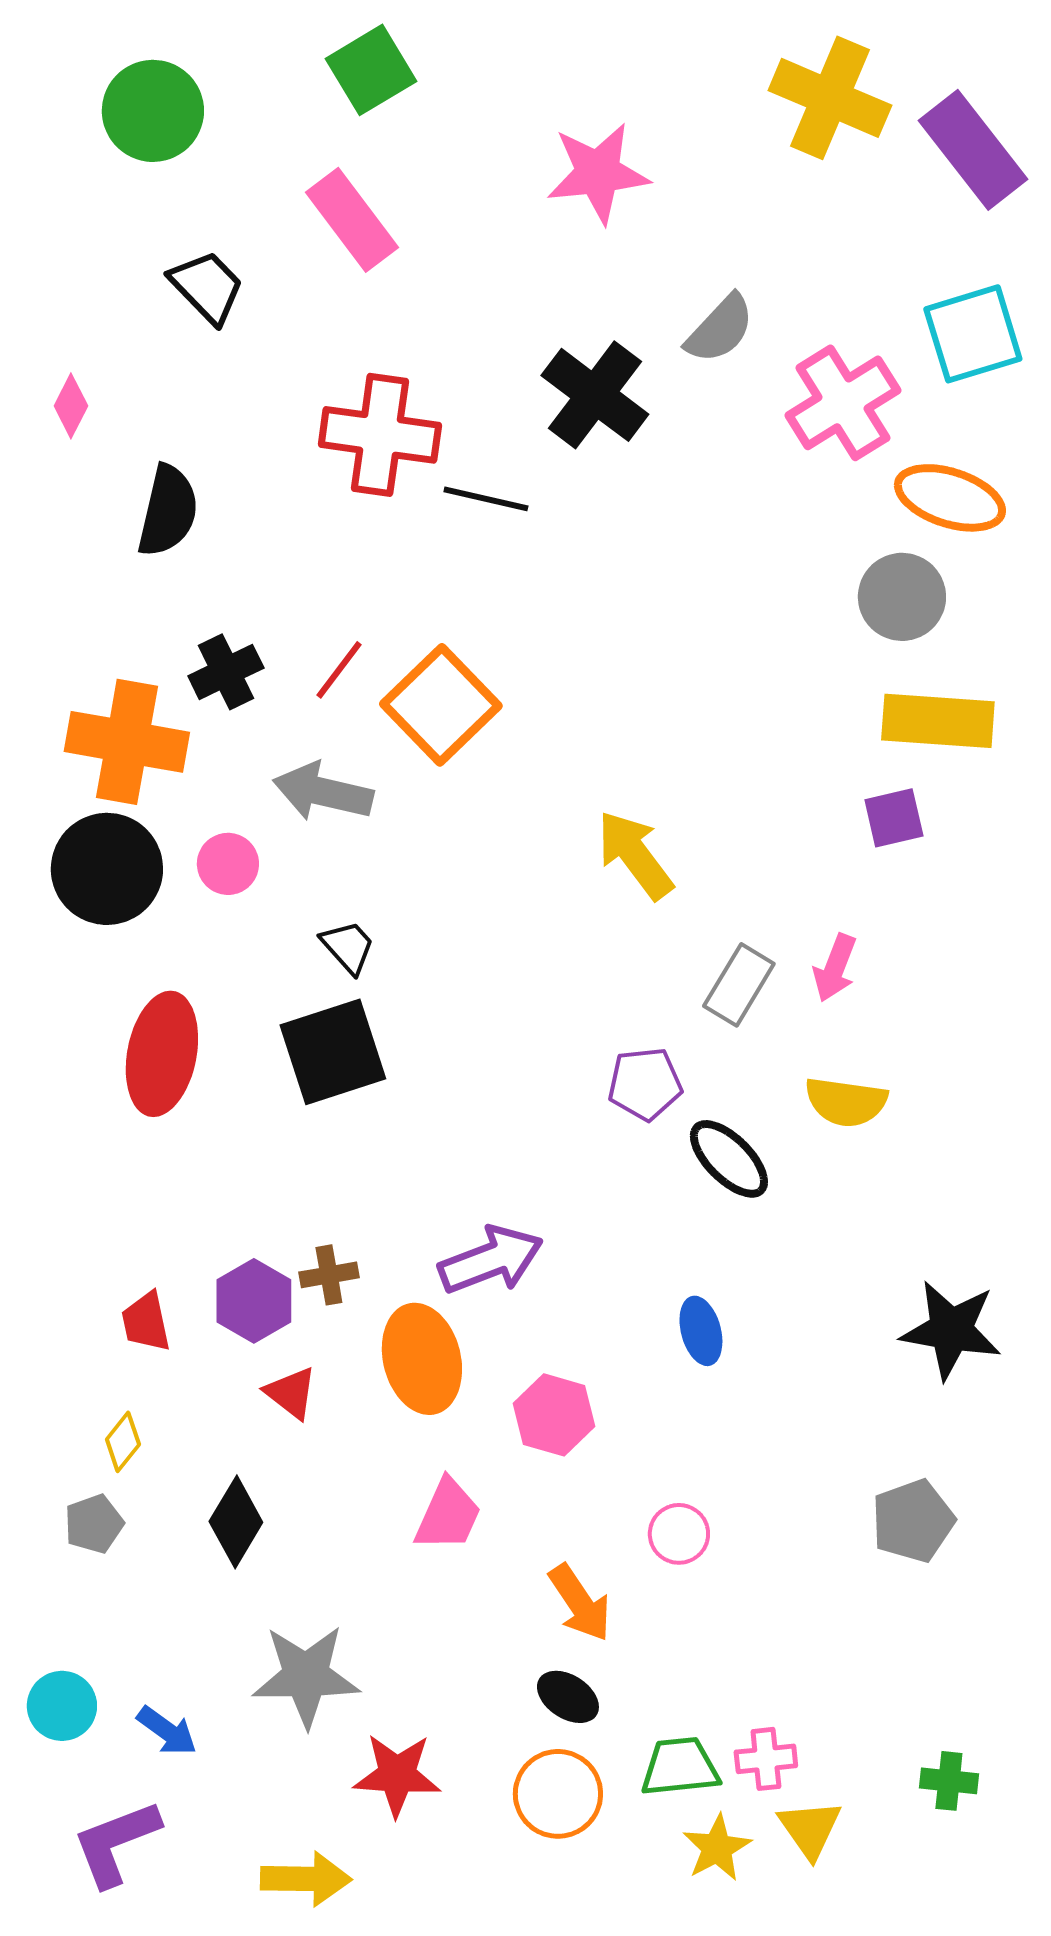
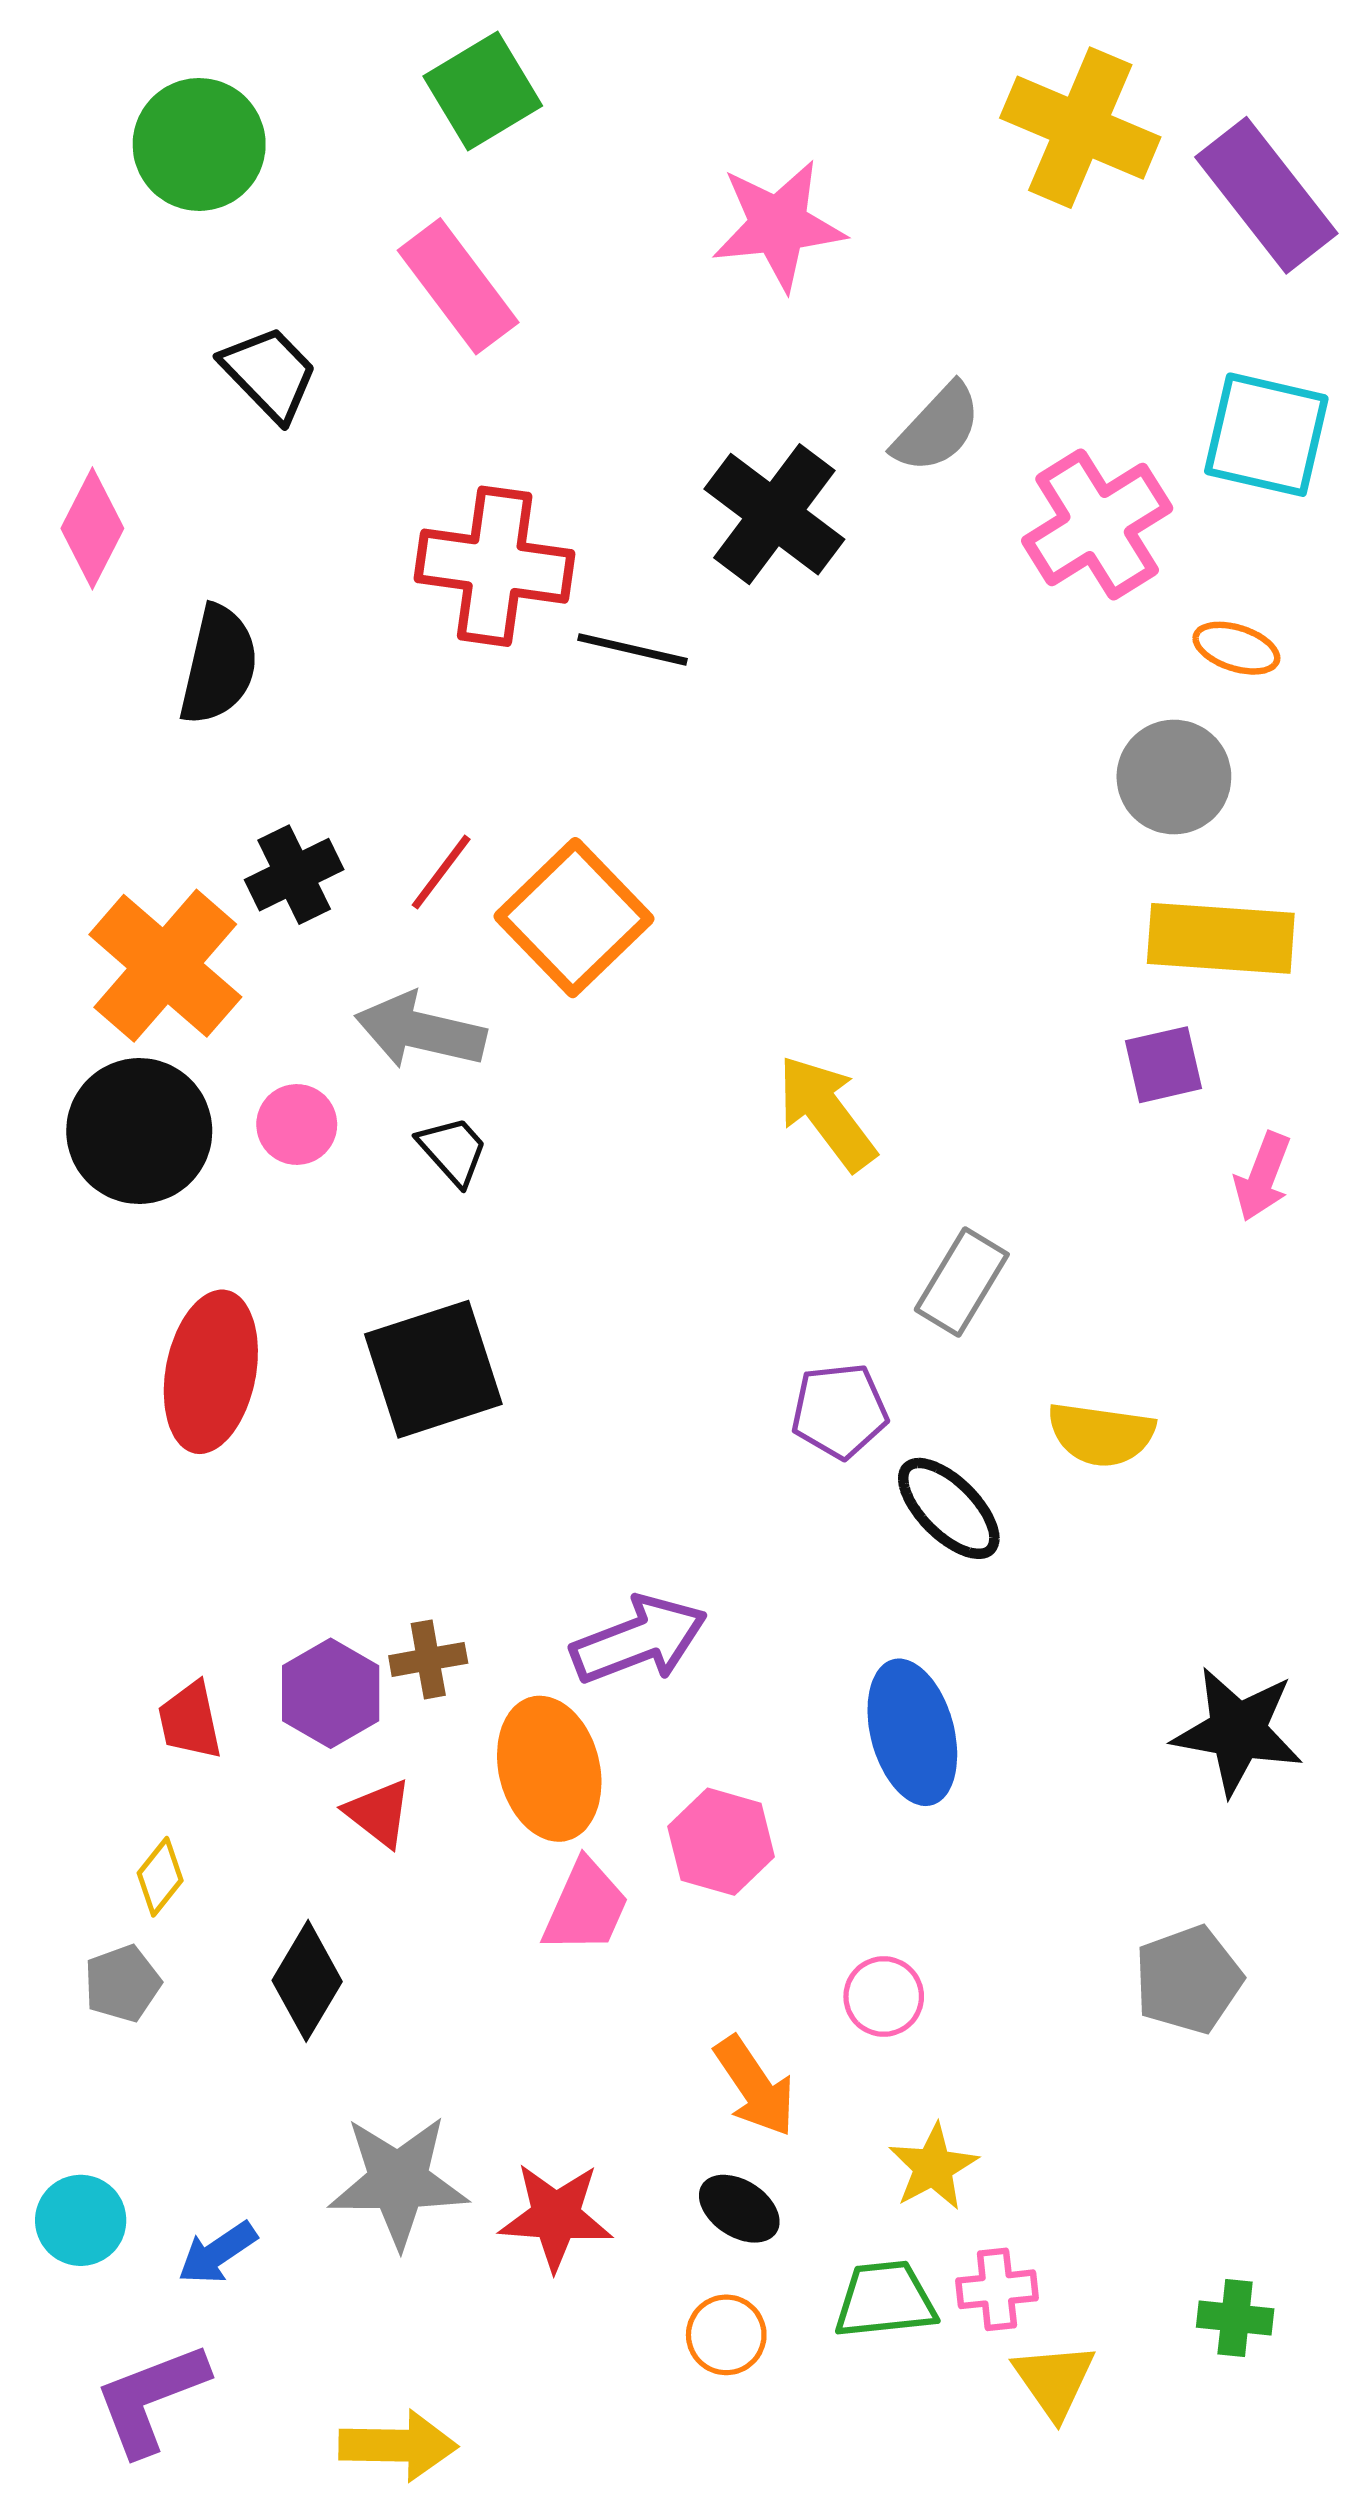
cyan square: (973, 334) -> (1266, 435), turned 30
pink diamond: (71, 406) -> (92, 528), size x1.4
orange ellipse: (950, 498) -> (1236, 648), size x0.6
orange cross: (127, 742) -> (165, 966), turned 31
black trapezoid: (348, 947) -> (453, 1151), moved
pink arrow: (835, 968) -> (1262, 1177), moved
blue ellipse: (701, 1331) -> (912, 1732), size x1.6
pink trapezoid: (448, 1515) -> (586, 1907), moved
blue arrow: (167, 1731) -> (217, 2253), turned 110
red star: (397, 1775) -> (556, 2216), moved
orange circle: (558, 1794) -> (726, 2335), size x0.7
yellow star: (717, 1848) -> (933, 2167), moved

